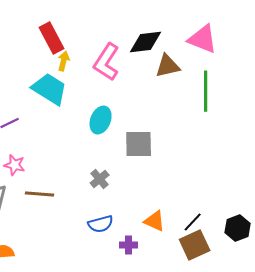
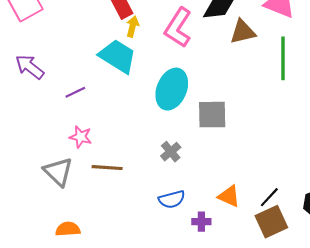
cyan ellipse: (101, 120) -> (172, 89), size x1.4

